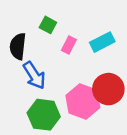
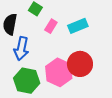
blue arrow: (34, 75) -> (21, 49), turned 40

